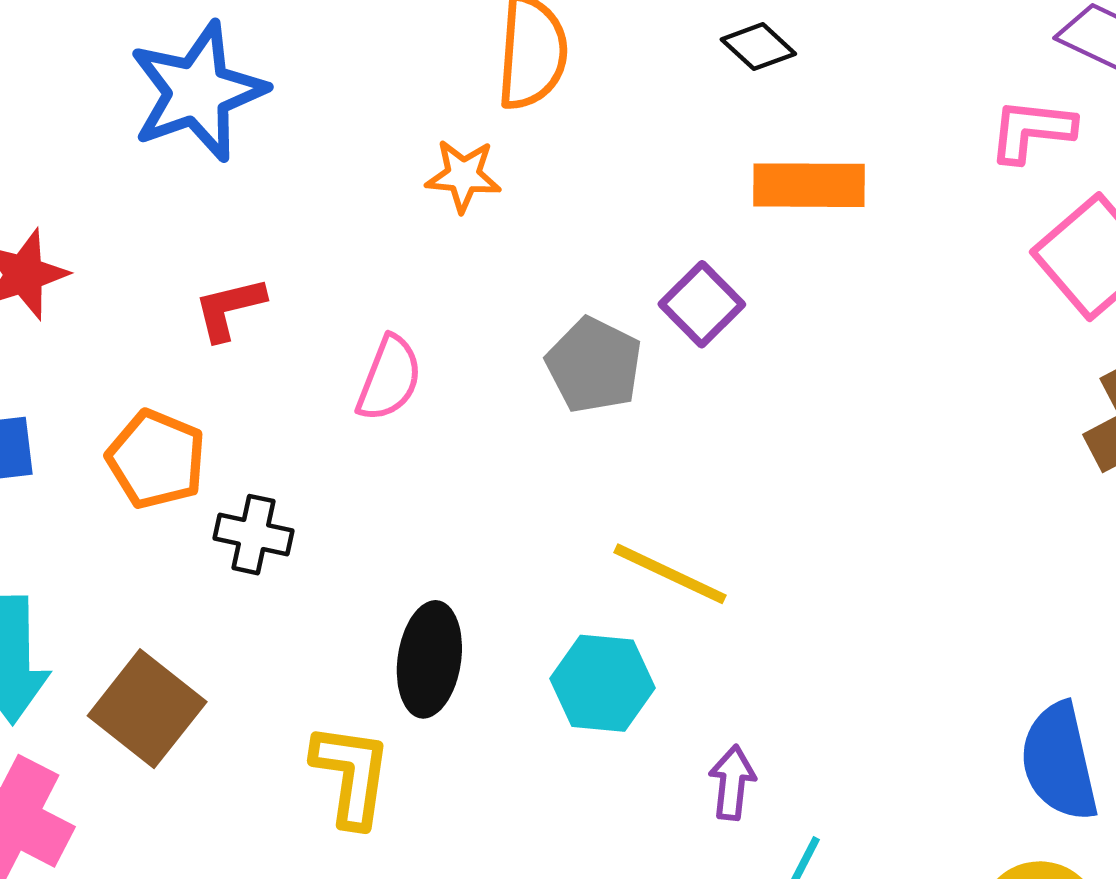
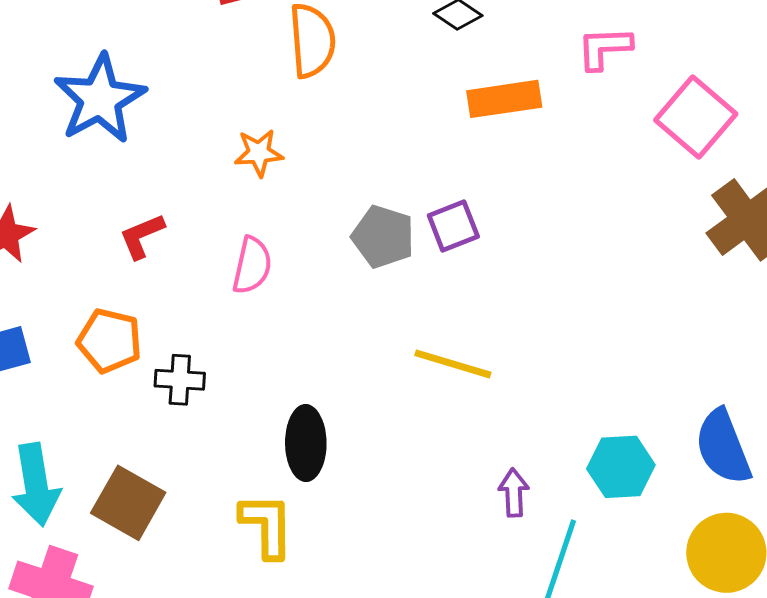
pink L-shape: (1032, 130) -> (604, 48), moved
orange star: (463, 176) -> (259, 153), moved
purple square: (702, 304) -> (453, 226), moved, turned 32
cyan hexagon: (603, 683) -> (621, 467), moved

